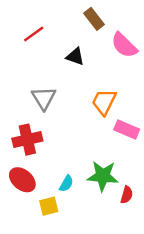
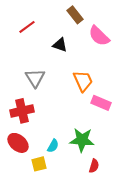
orange trapezoid: (104, 102) -> (83, 81), turned 130
red semicircle: (127, 195) -> (94, 166), moved

